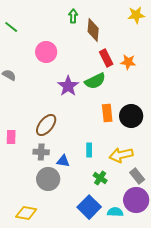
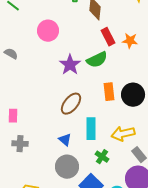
brown ellipse: (46, 125) -> (71, 104), moved
cyan rectangle: (89, 150) -> (91, 129), size x1.5
gray cross: (41, 152) -> (20, 144), moved
blue triangle: (63, 161) -> (65, 140), turned 32
gray circle: (48, 179) -> (67, 167), moved

